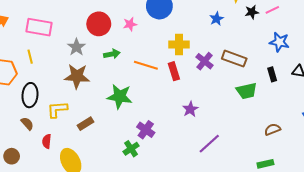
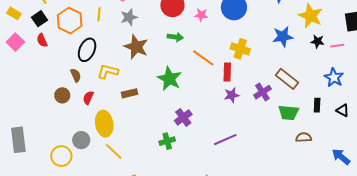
blue star: (216, 19) -> (283, 37), size x1.5
gray star: (76, 47) -> (129, 17), moved
purple cross: (204, 61) -> (262, 92), moved
purple star: (190, 109) -> (232, 95), moved
brown semicircle: (272, 129) -> (304, 137), moved
purple line: (209, 144) -> (225, 140), moved
green cross: (131, 149) -> (167, 141), moved
brown circle: (12, 156) -> (62, 95), moved

